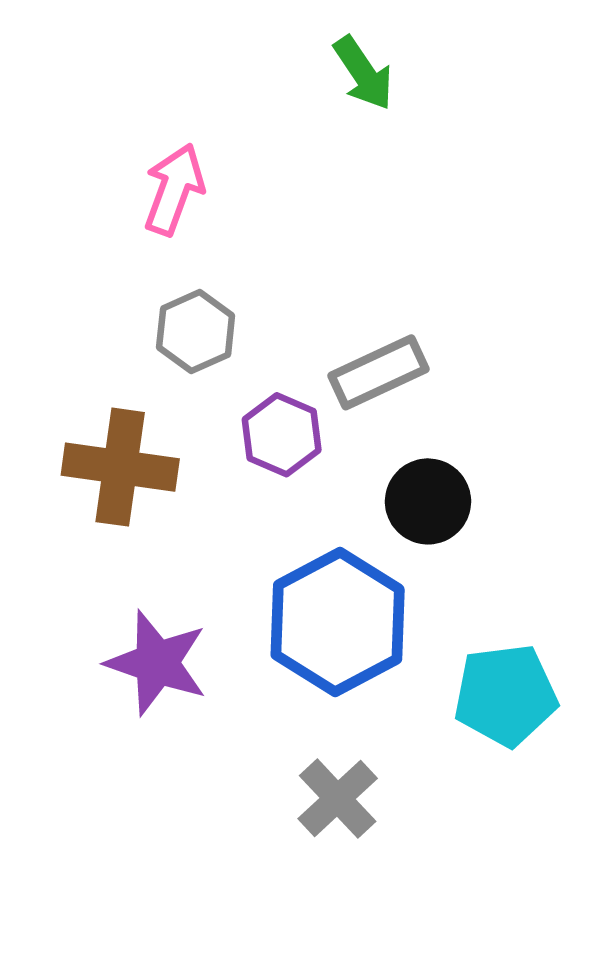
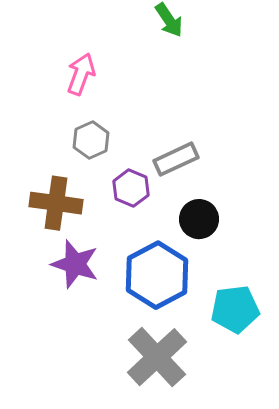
purple star: (157, 663) -> (75, 264), moved
gray cross: (338, 798) -> (157, 357), size x1.6

